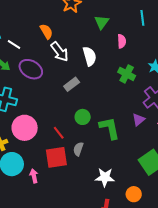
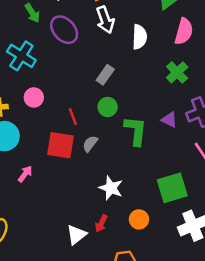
pink semicircle: (122, 41) -> (184, 31), size x1.5
gray rectangle: (72, 84) -> (105, 75), moved, turned -35
purple triangle: (139, 120) -> (169, 120), moved, turned 48
pink circle: (25, 128) -> (34, 97), size x0.6
pink arrow: (34, 176) -> (25, 174), moved, turned 32

